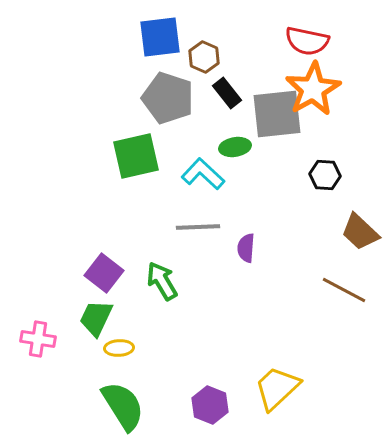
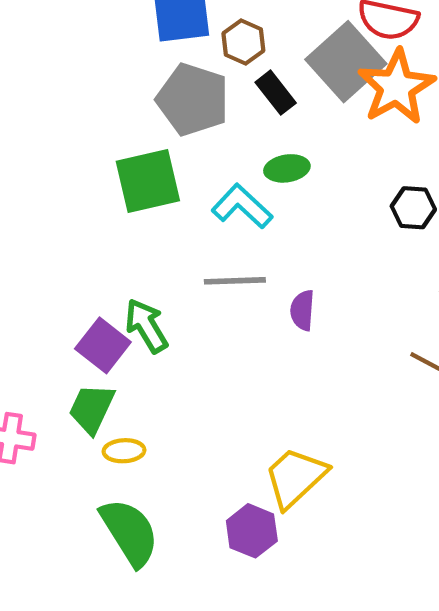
gray square: (277, 114) -> (346, 62), moved, turned -36
green arrow: (162, 281) -> (146, 326), moved
yellow trapezoid: (277, 388) -> (295, 477), moved

